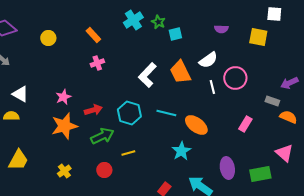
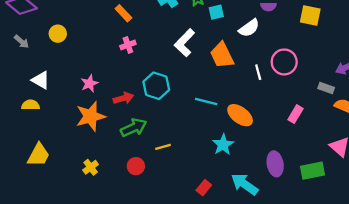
yellow circle: (48, 38) -> (58, 34), moved
white semicircle: (208, 60) -> (249, 28), moved
white L-shape: (147, 75) -> (185, 43), moved
cyan hexagon: (129, 113) -> (156, 86), moved

